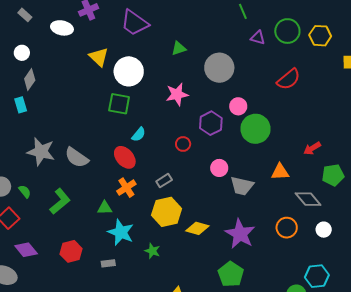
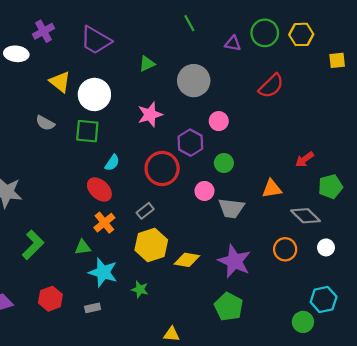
green line: (243, 11) -> (189, 23), moved
green circle: (256, 129) -> (224, 163), moved, size x0.6
red circle: (183, 144) -> (162, 168), size x2.0
gray semicircle: (77, 158) -> (45, 123), moved, size x0.7

